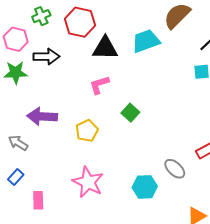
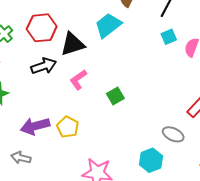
black arrow: (46, 57) -> (44, 66), moved
green square: (130, 113) -> (115, 96), turned 36
yellow pentagon: (87, 131) -> (68, 127), moved

